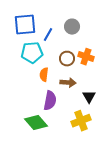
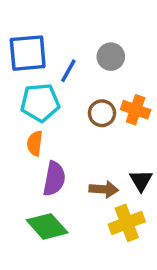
orange semicircle: (44, 75) -> (35, 143), moved
brown arrow: (68, 83) -> (104, 189), moved
purple semicircle: (50, 101) -> (54, 179), moved

